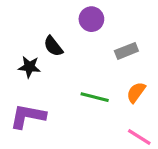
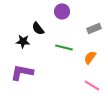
gray rectangle: (126, 51) -> (94, 28), moved
green line: (95, 97) -> (64, 47), moved

